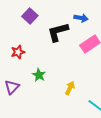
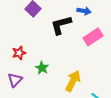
red star: (18, 52) -> (19, 53), moved
yellow arrow: (70, 88) -> (73, 81), size x1.5

